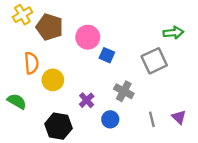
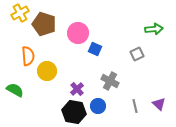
gray square: (154, 61) -> (137, 54), size x0.6
black hexagon: (58, 126) -> (74, 112), moved

